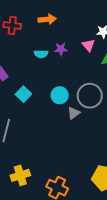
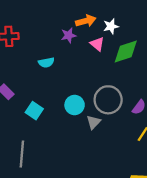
orange arrow: (47, 19) -> (86, 21), moved
purple star: (61, 49) -> (69, 35), moved

